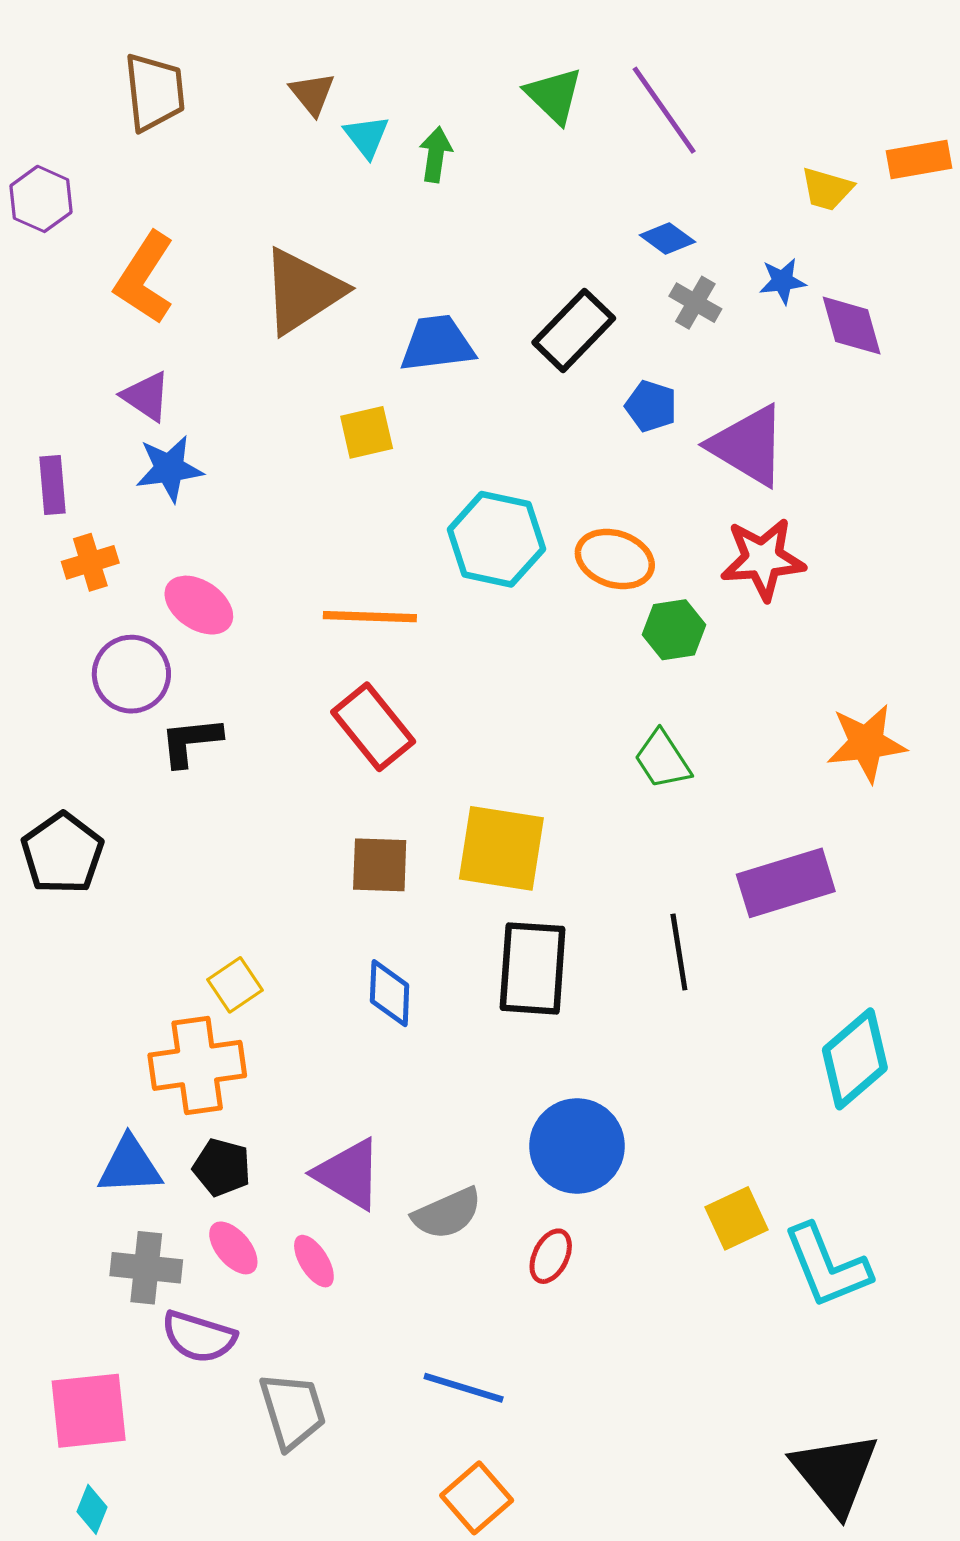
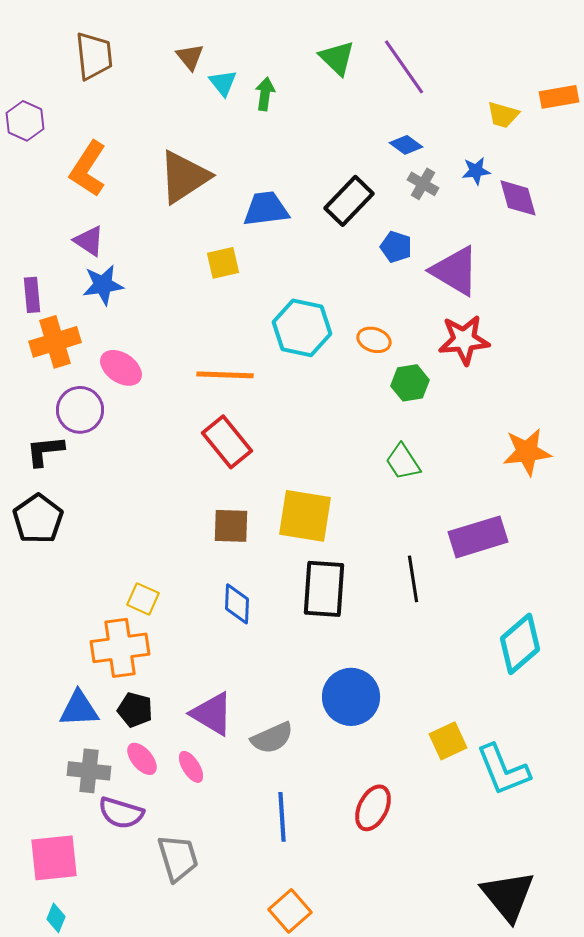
orange ellipse: (615, 559) -> (374, 340), size x0.7
orange cross: (90, 562) -> (55, 342), size x1.5
black L-shape: (191, 742) -> (45, 451), moved
yellow square: (235, 985) -> (143, 599), turned -32
red ellipse: (551, 1256) -> (373, 808), moved, size x1.4
blue line: (464, 1388) -> (282, 817), moved, turned 69

